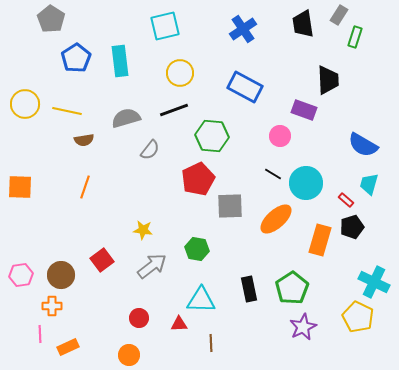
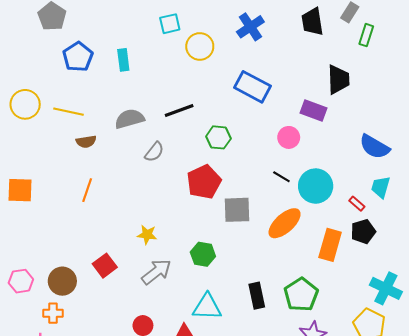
cyan square: (165, 26) -> (170, 24), size x0.7
cyan rectangle: (120, 61) -> (123, 60), size x0.7
yellow circle: (180, 73) -> (200, 46), moved
green hexagon: (212, 136) -> (218, 137), size x0.7

